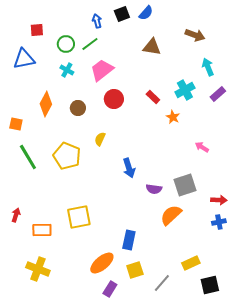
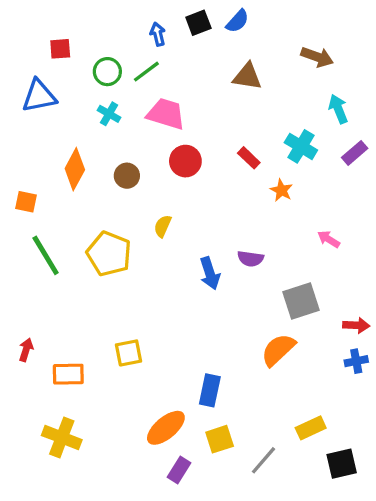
pink trapezoid: (102, 70) -> (166, 114), turned 55
cyan cross: (185, 90) -> (301, 146), turned -30
purple semicircle: (154, 189) -> (250, 259), moved
yellow square: (79, 217) -> (128, 353), size x0.7

